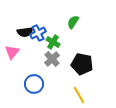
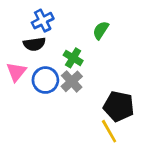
blue cross: (38, 33) -> (43, 21), moved
black pentagon: (82, 64) -> (119, 106), moved
blue circle: (34, 84) -> (45, 80), moved

